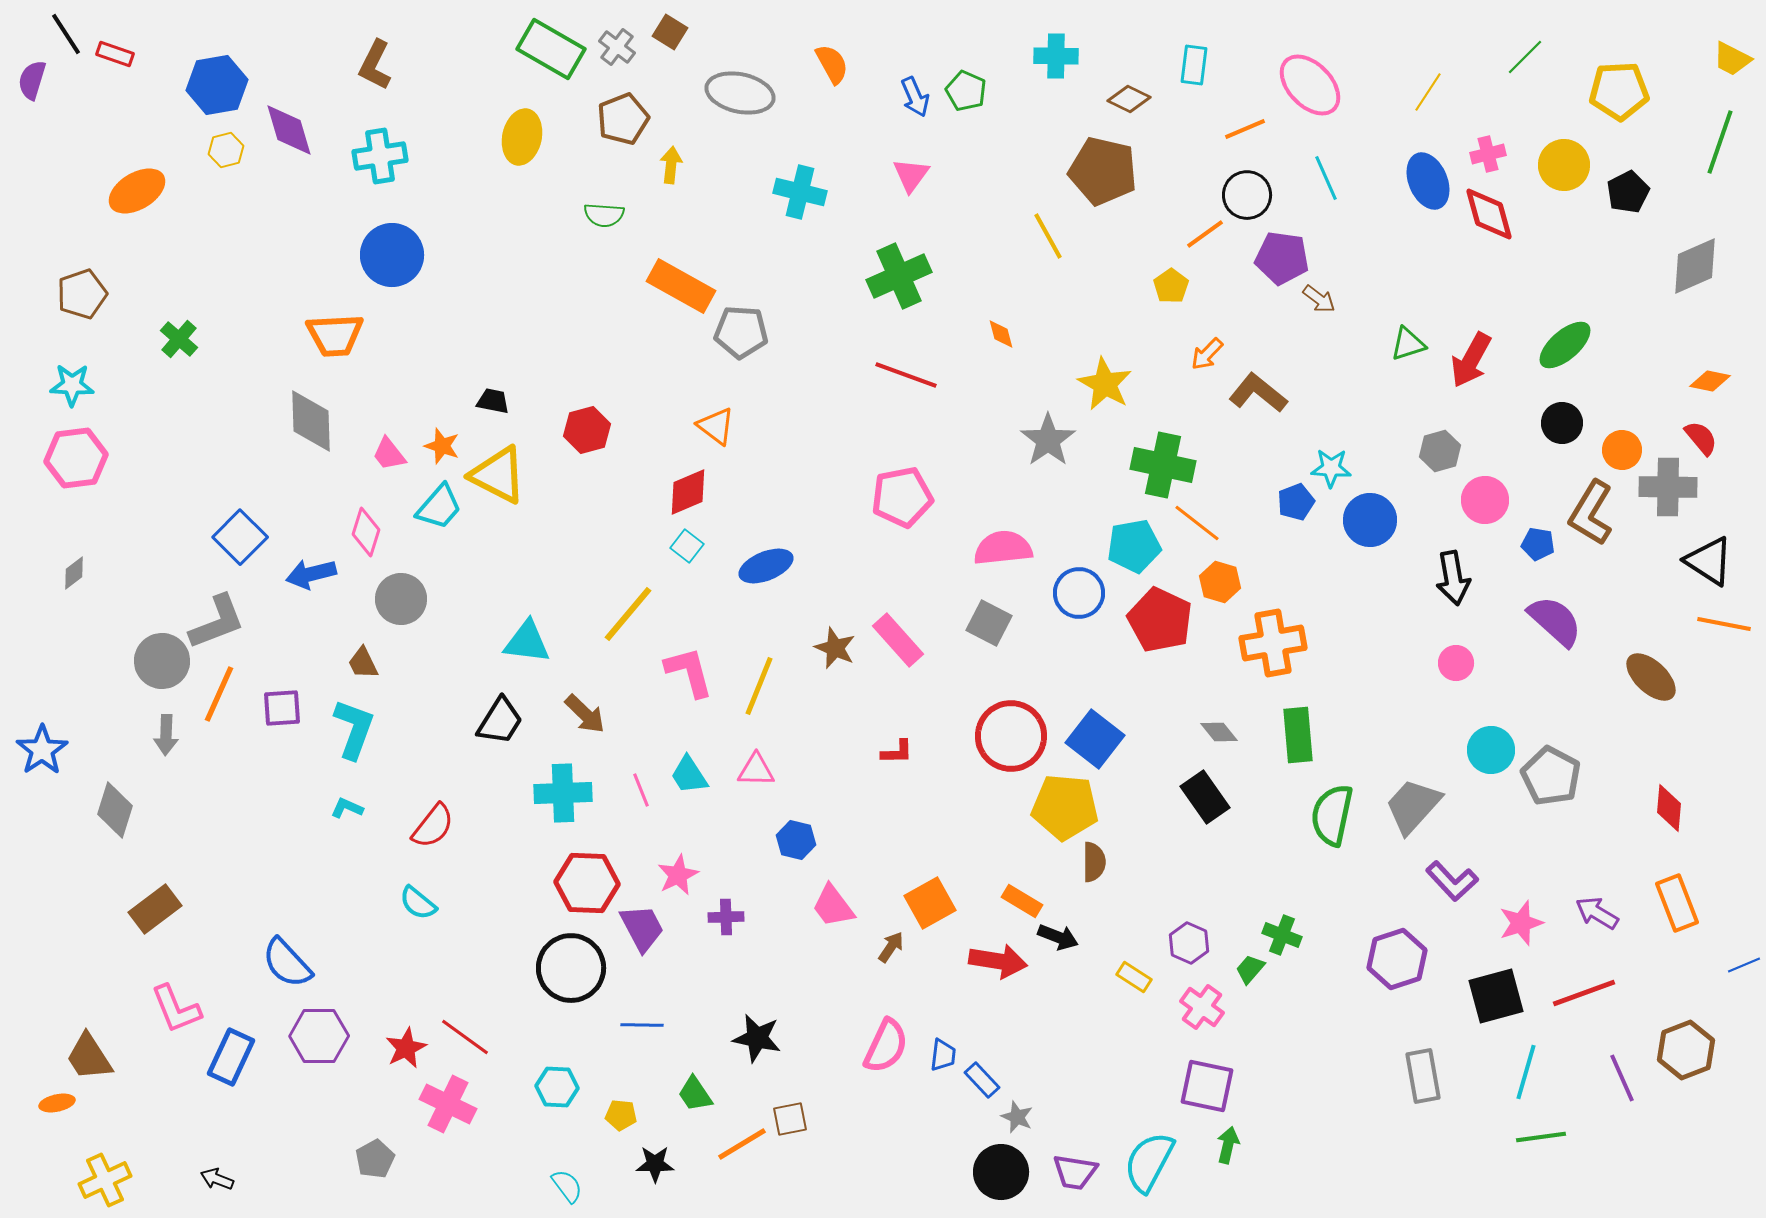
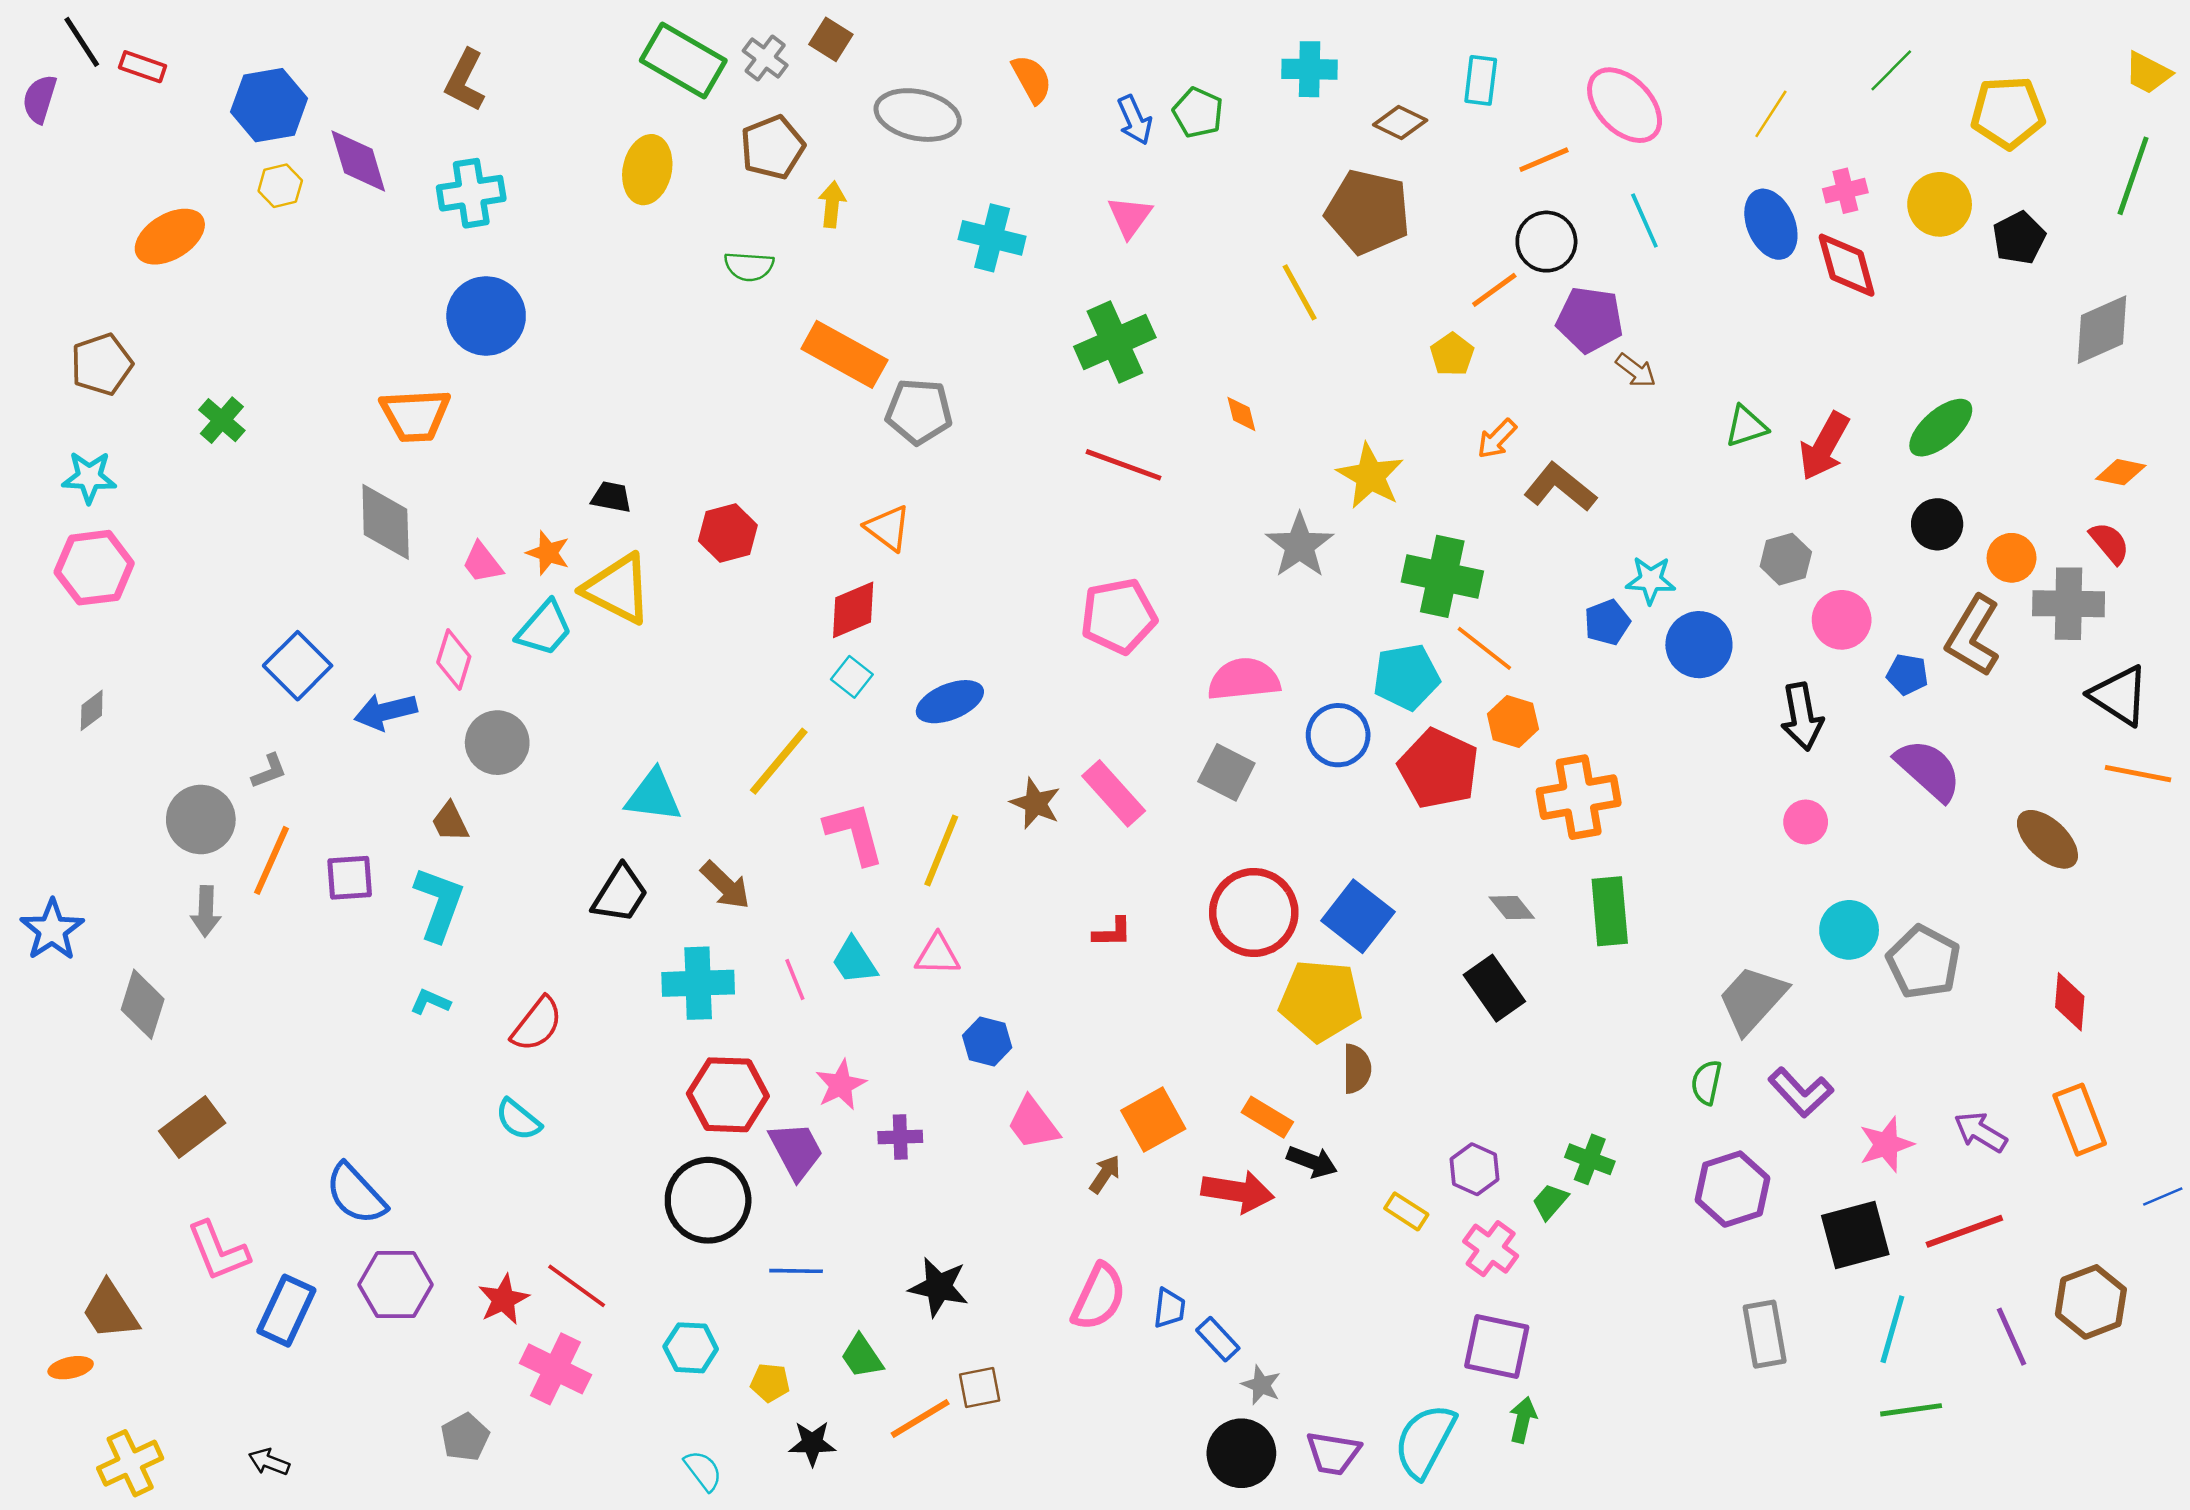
gray L-shape: (217, 622) -> (269, 771), size x0.5
green semicircle: (1332, 815) -> (1706, 1082), moved, size x0.6

